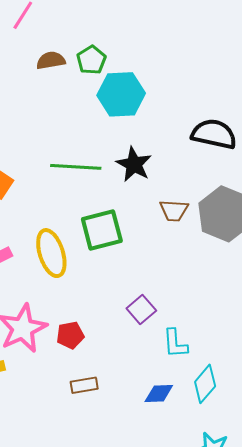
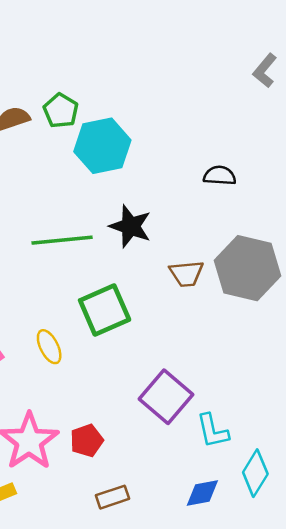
black semicircle: (214, 134) -> (220, 176), size x0.6
yellow ellipse: (51, 253) -> (49, 347), size x0.6
purple square: (141, 310) -> (166, 397), size x1.5

